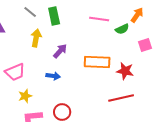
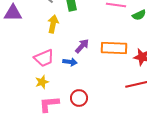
purple arrow: (60, 51) -> (82, 46), moved
pink trapezoid: (15, 72) -> (44, 58), moved

